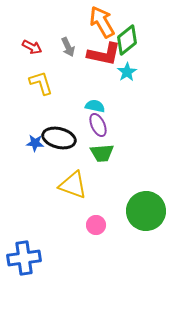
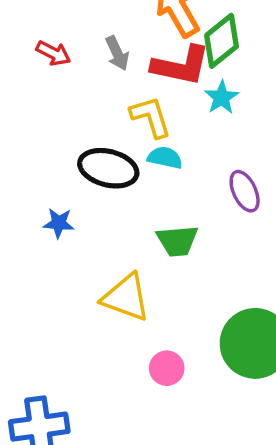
yellow L-shape: (41, 83) -> (151, 117), moved
purple ellipse: (98, 125) -> (245, 191), moved
black ellipse: (59, 138) -> (108, 168), moved

